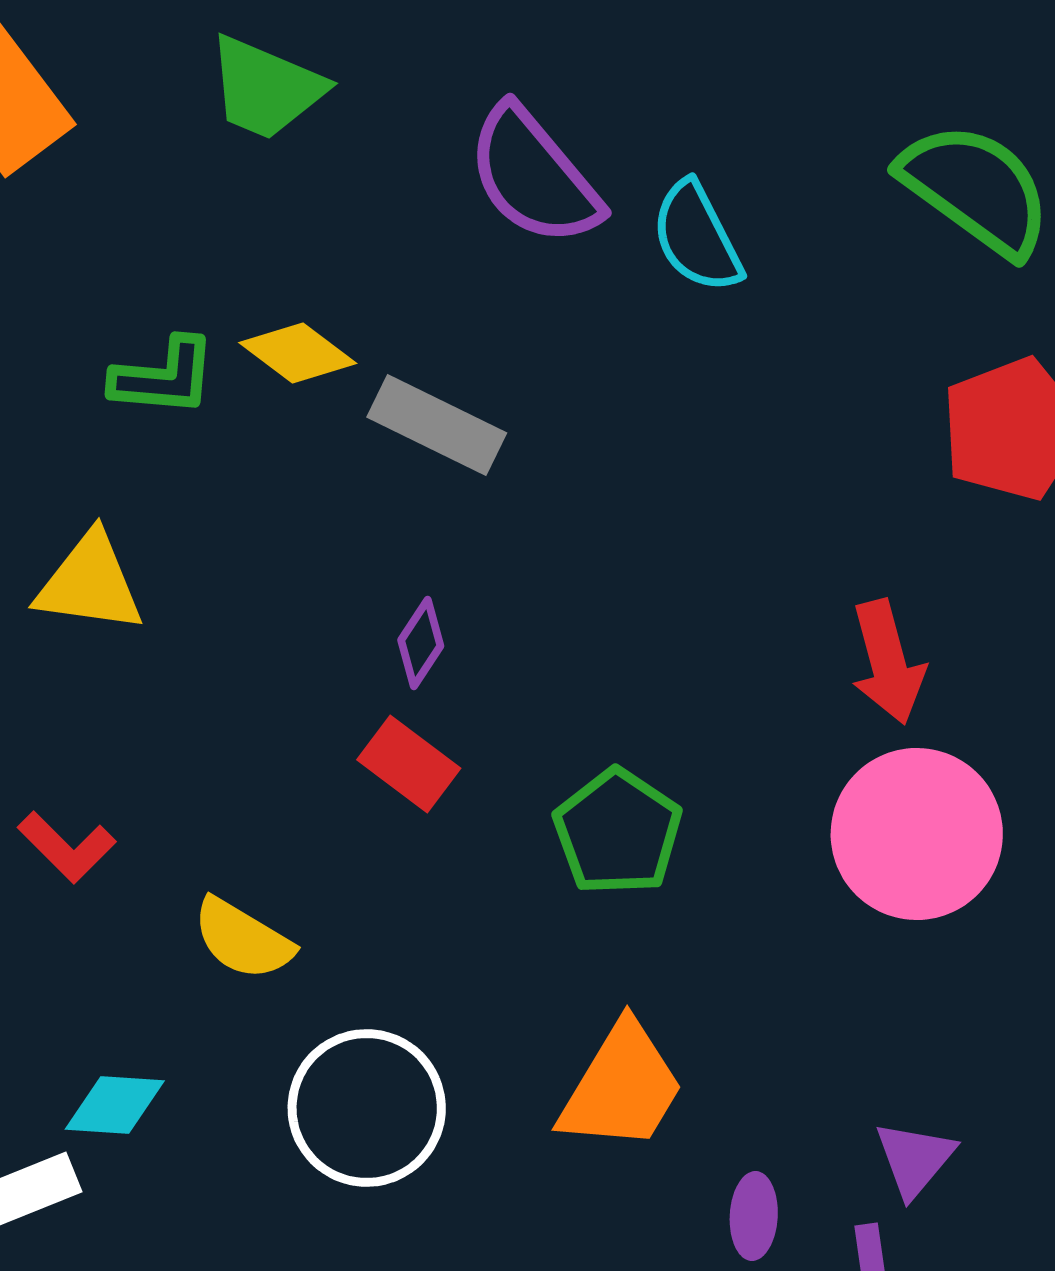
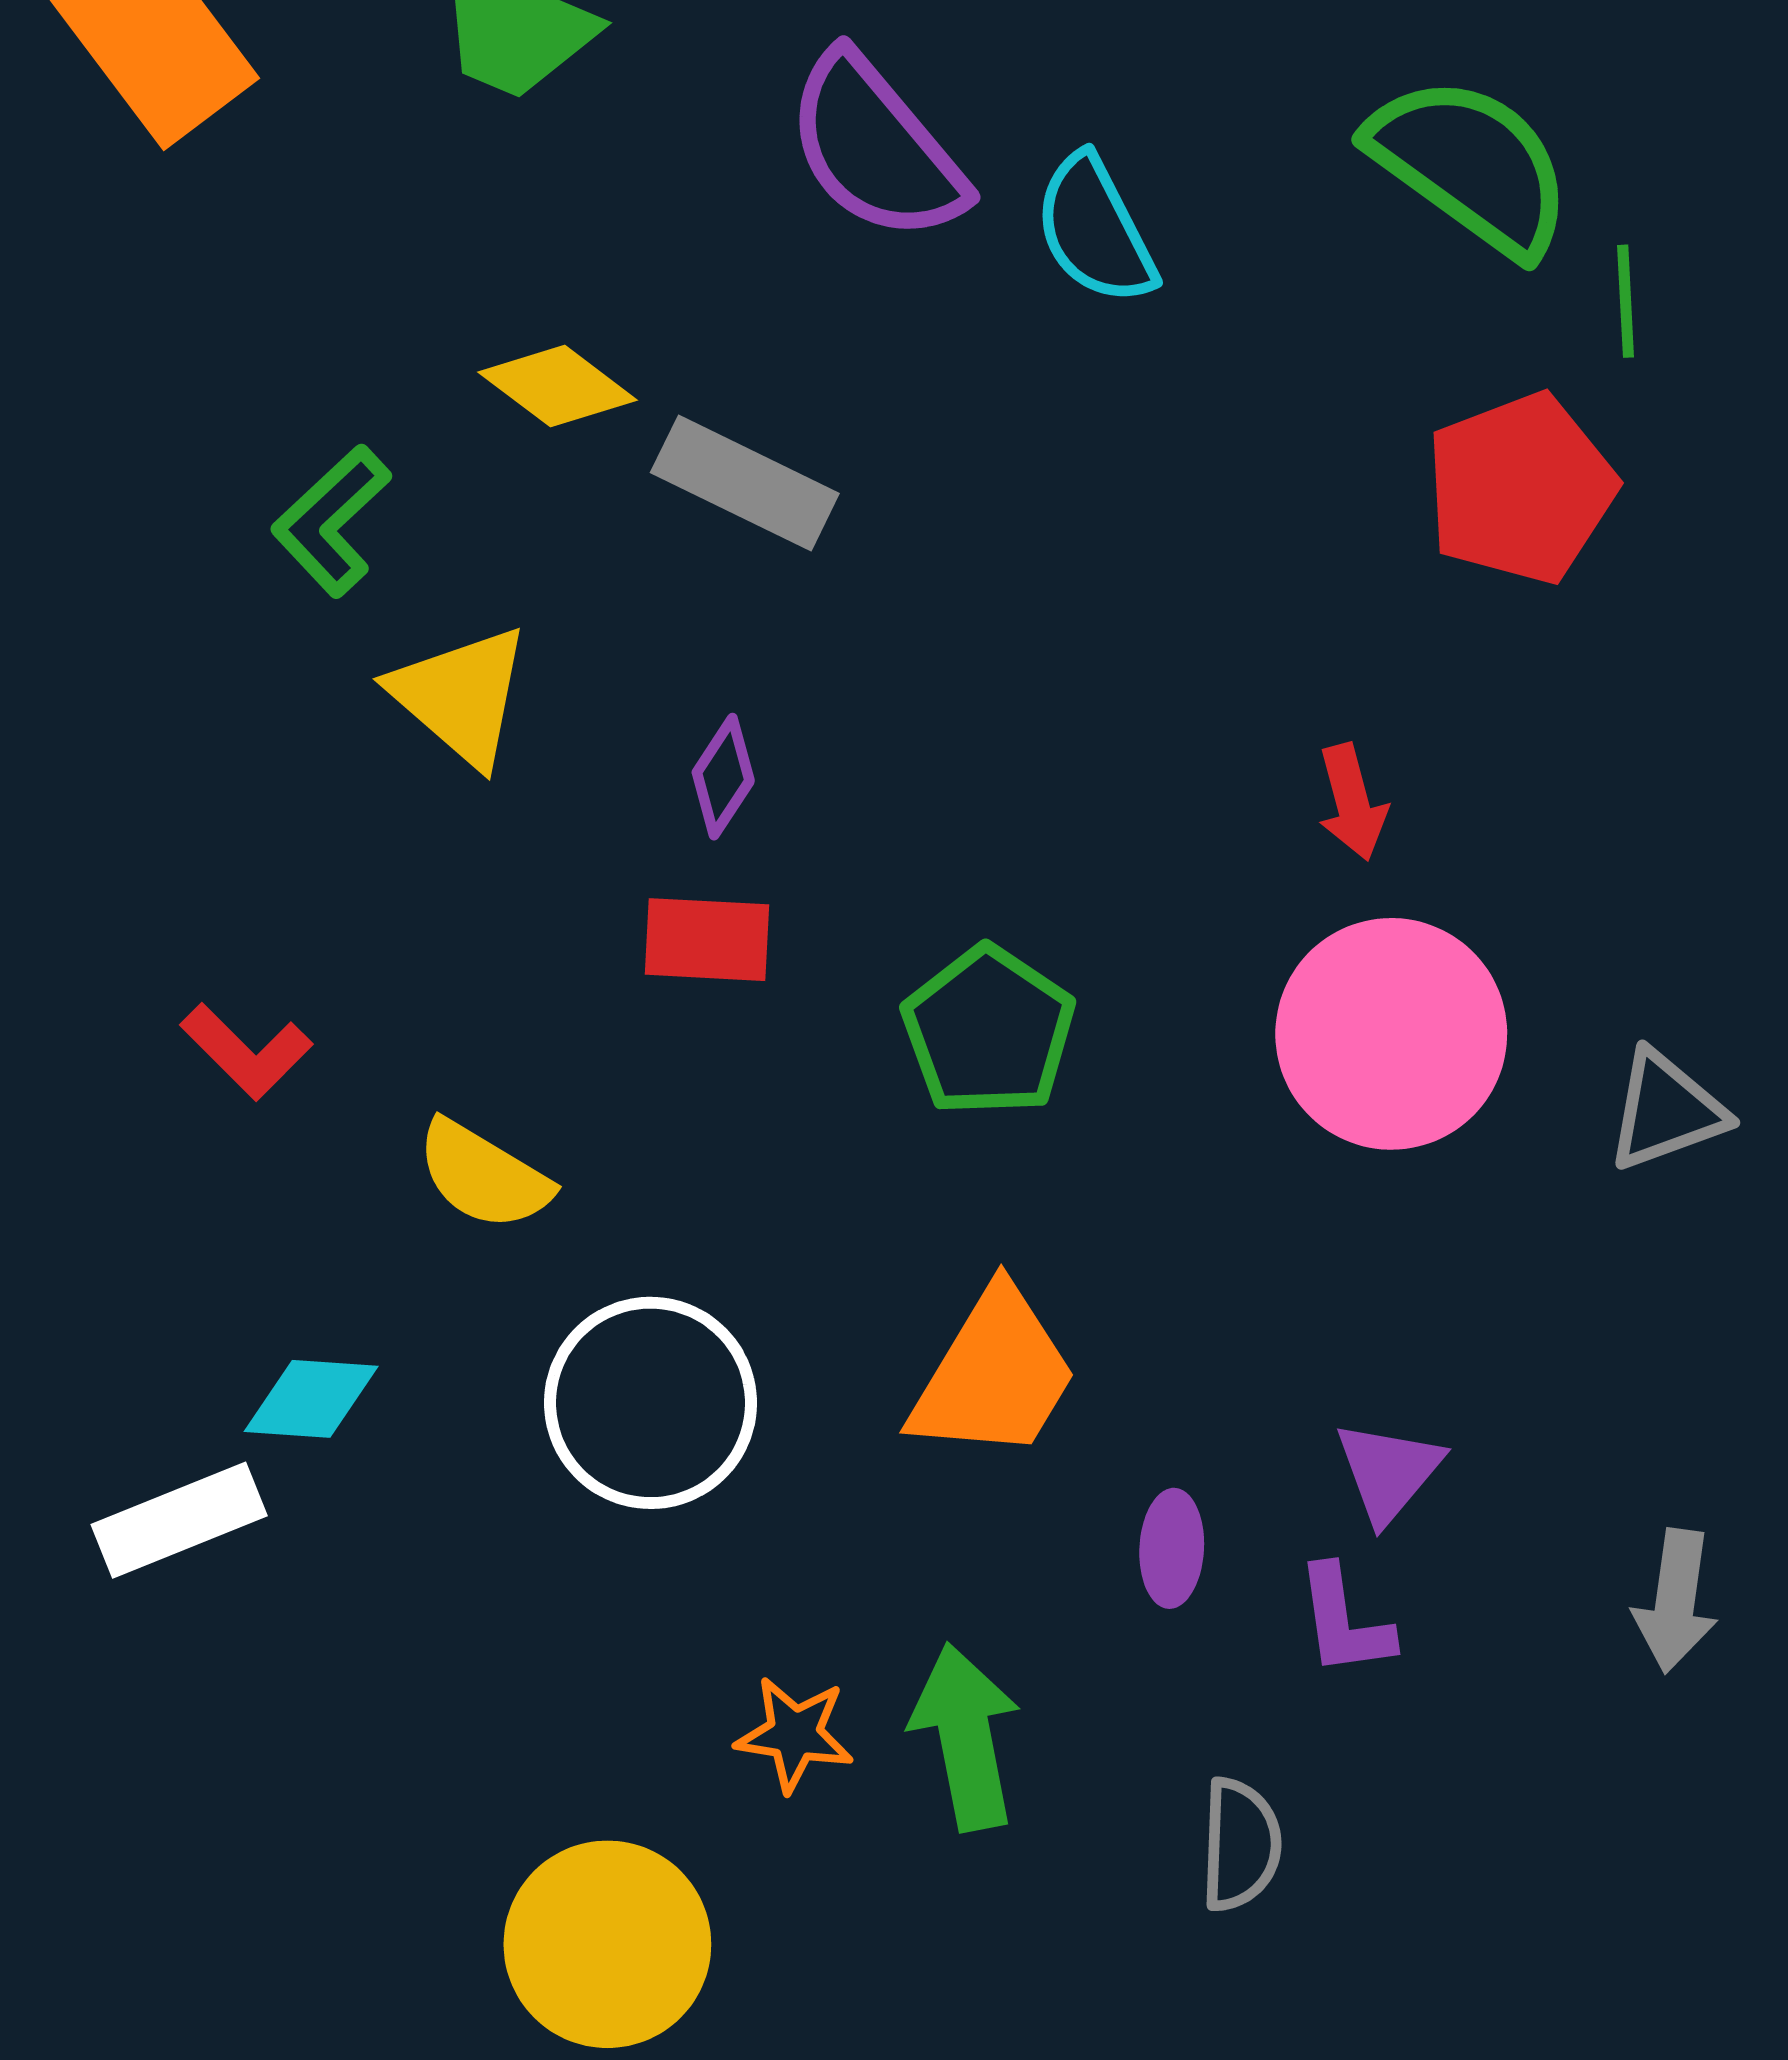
green L-shape: (164, 377) -> (331, 521), moved, turned 132
yellow triangle: (90, 583) -> (461, 696), moved, turned 33
red arrow: (888, 662) -> (1352, 802), size x0.7
red rectangle: (409, 764) -> (707, 940), turned -34

